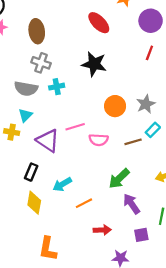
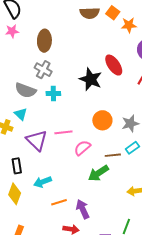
red ellipse: (99, 23) -> (114, 65), moved
cyan triangle: (25, 115) -> (21, 114), turned -40
pink semicircle: (99, 140) -> (82, 148), turned 126
black rectangle: (31, 172) -> (17, 166), turned -42
green arrow: (119, 179) -> (98, 173), moved
purple arrow: (132, 204) -> (83, 209), moved

